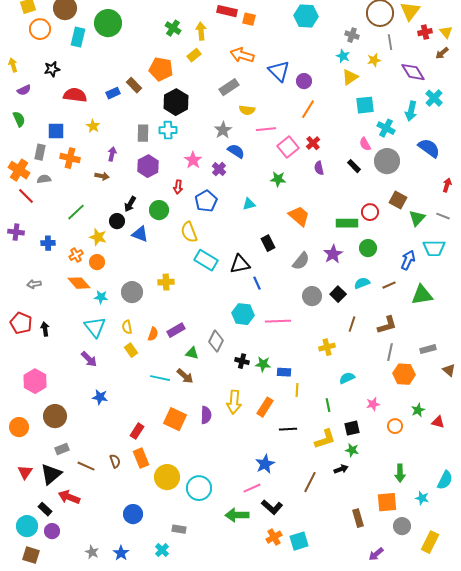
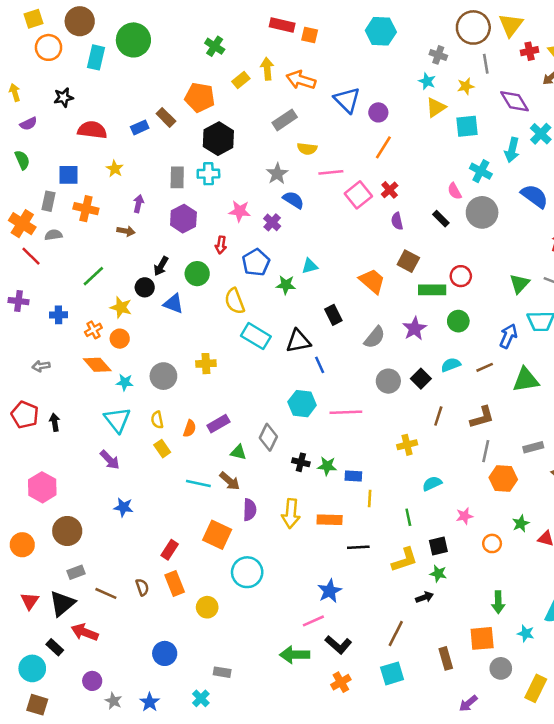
yellow arrow: (201, 31) -> (267, 69), moved
cyan square: (365, 105) -> (467, 126), moved
pink star: (193, 160) -> (240, 211), turned -30
green star: (278, 179) -> (286, 285), moved
brown square: (398, 200) -> (408, 261), moved
orange rectangle: (265, 407) -> (330, 520), turned 60
purple semicircle: (206, 415) -> (250, 510), moved
yellow circle: (167, 477) -> (207, 607), size x0.7
brown line: (310, 482) -> (396, 633), moved
cyan circle: (199, 488) -> (247, 572), moved
purple circle: (52, 531) -> (92, 681), moved
cyan square: (299, 541) -> (392, 673), moved

